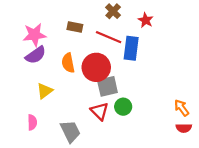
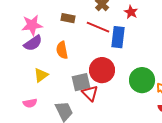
red circle: (96, 67) -> (102, 70), moved
gray square: (107, 86) -> (81, 82), moved
green circle: (123, 107) -> (142, 80), moved, size x1.6
pink semicircle: (32, 122) -> (30, 103), turned 80

